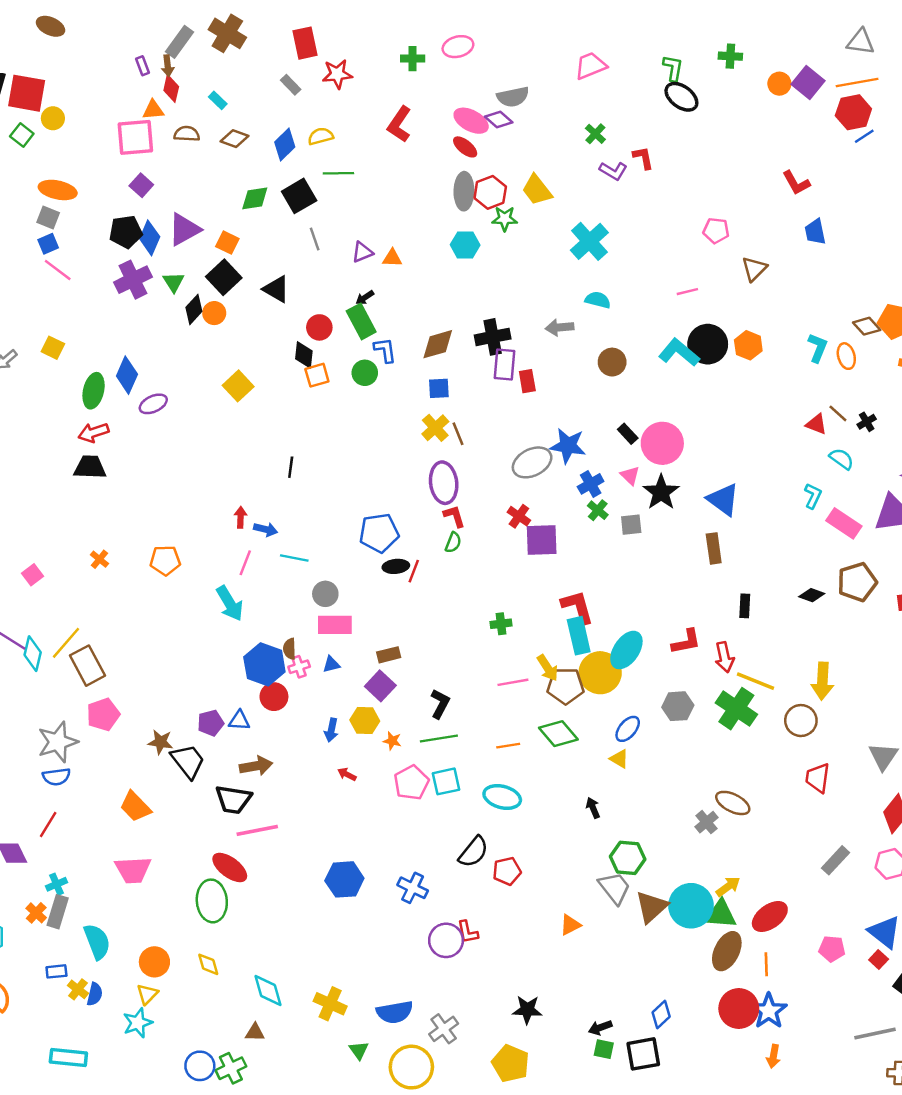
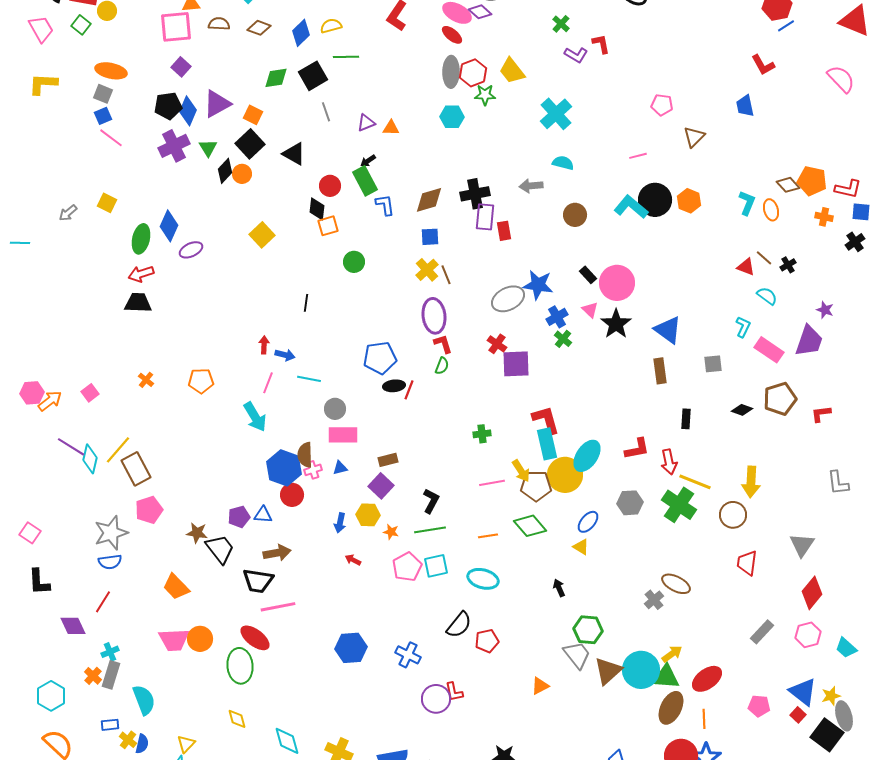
red L-shape: (796, 183) -> (763, 65), moved
green circle: (365, 373) -> (354, 262), moved
gray square: (631, 525) -> (713, 364), moved
brown semicircle: (289, 649) -> (305, 455), size x1.4
orange circle: (154, 962) -> (200, 639), moved

